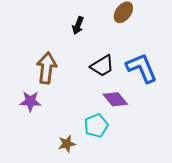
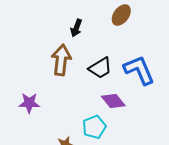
brown arrow: (47, 68) -> (61, 60), moved

